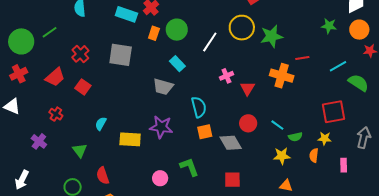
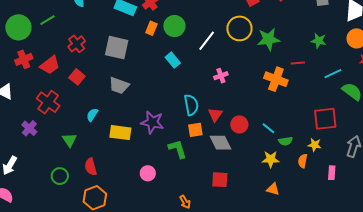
green star: (329, 26) -> (319, 41), moved
red cross: (19, 74) -> (24, 59), moved
gray trapezoid: (163, 87) -> (119, 86), moved
red triangle: (247, 88) -> (215, 115), moved
red cross: (56, 114) -> (48, 102), size x1.6
green L-shape: (189, 167) -> (178, 149), moved

